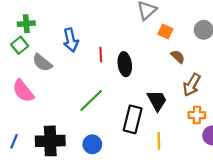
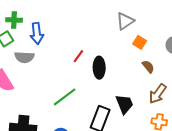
blue arrow: (71, 40) -> (37, 33), moved
red line: (101, 55) -> (78, 56), turned 32
gray semicircle: (42, 63) -> (24, 57), turned -42

